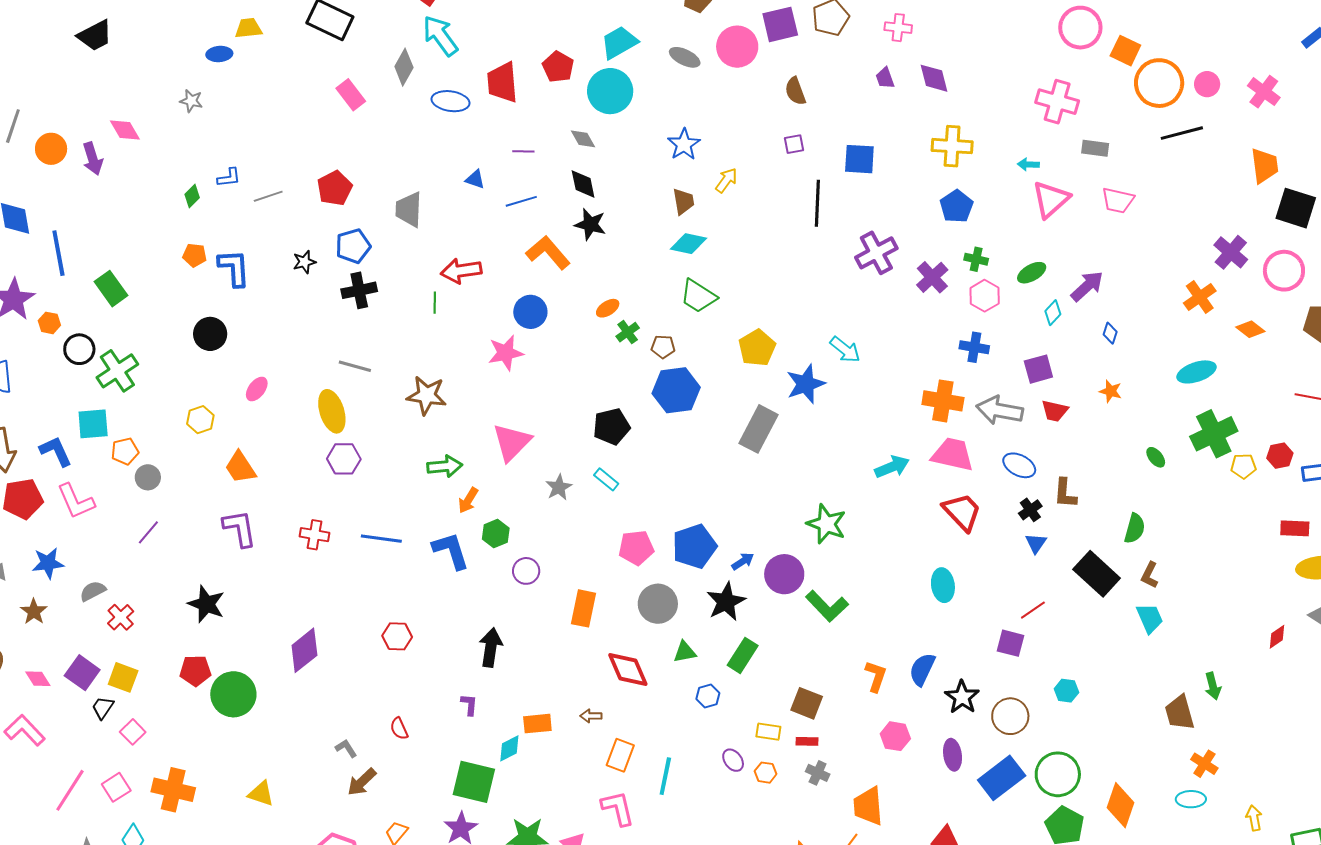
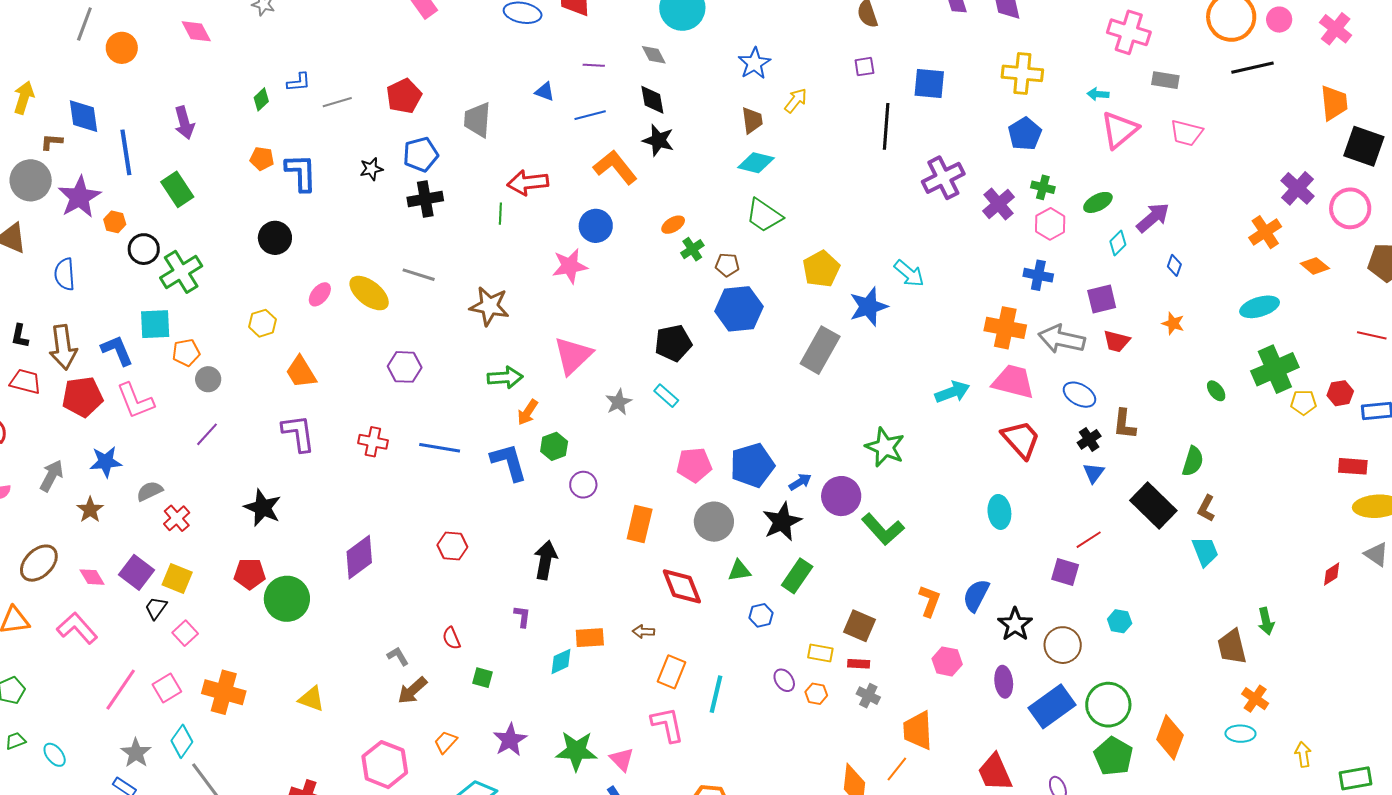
purple arrow: (93, 159) -> (184, 123), moved
yellow ellipse: (332, 411) -> (369, 293), moved, turned -36
green square: (474, 782) -> (483, 678), moved, size x0.5

